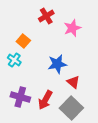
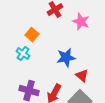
pink star: (72, 28) -> (81, 22), turned -30

